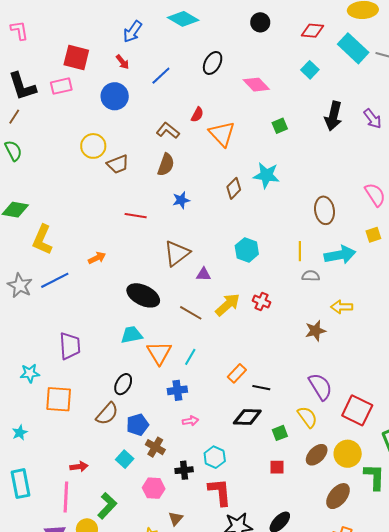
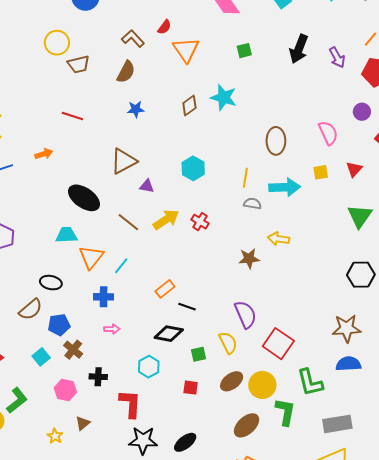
red line: (136, 216) -> (72, 116), moved
black ellipse: (123, 384) -> (51, 283), turned 65
cyan hexagon: (215, 457) -> (149, 367), moved

